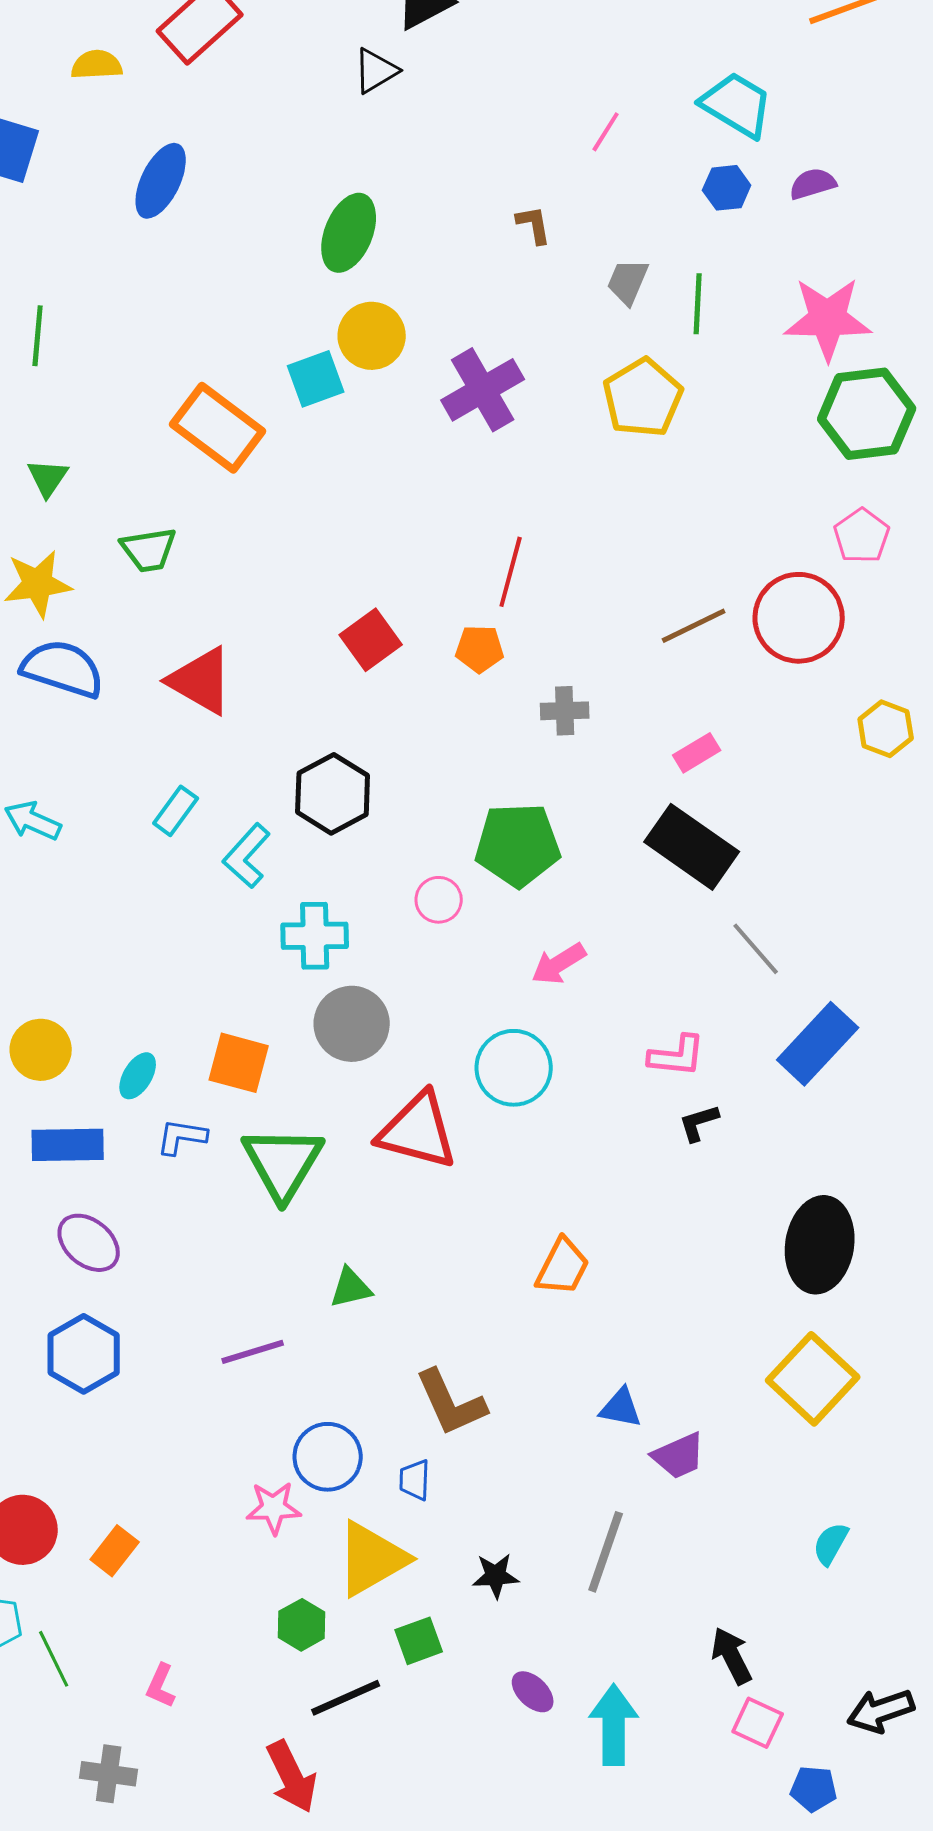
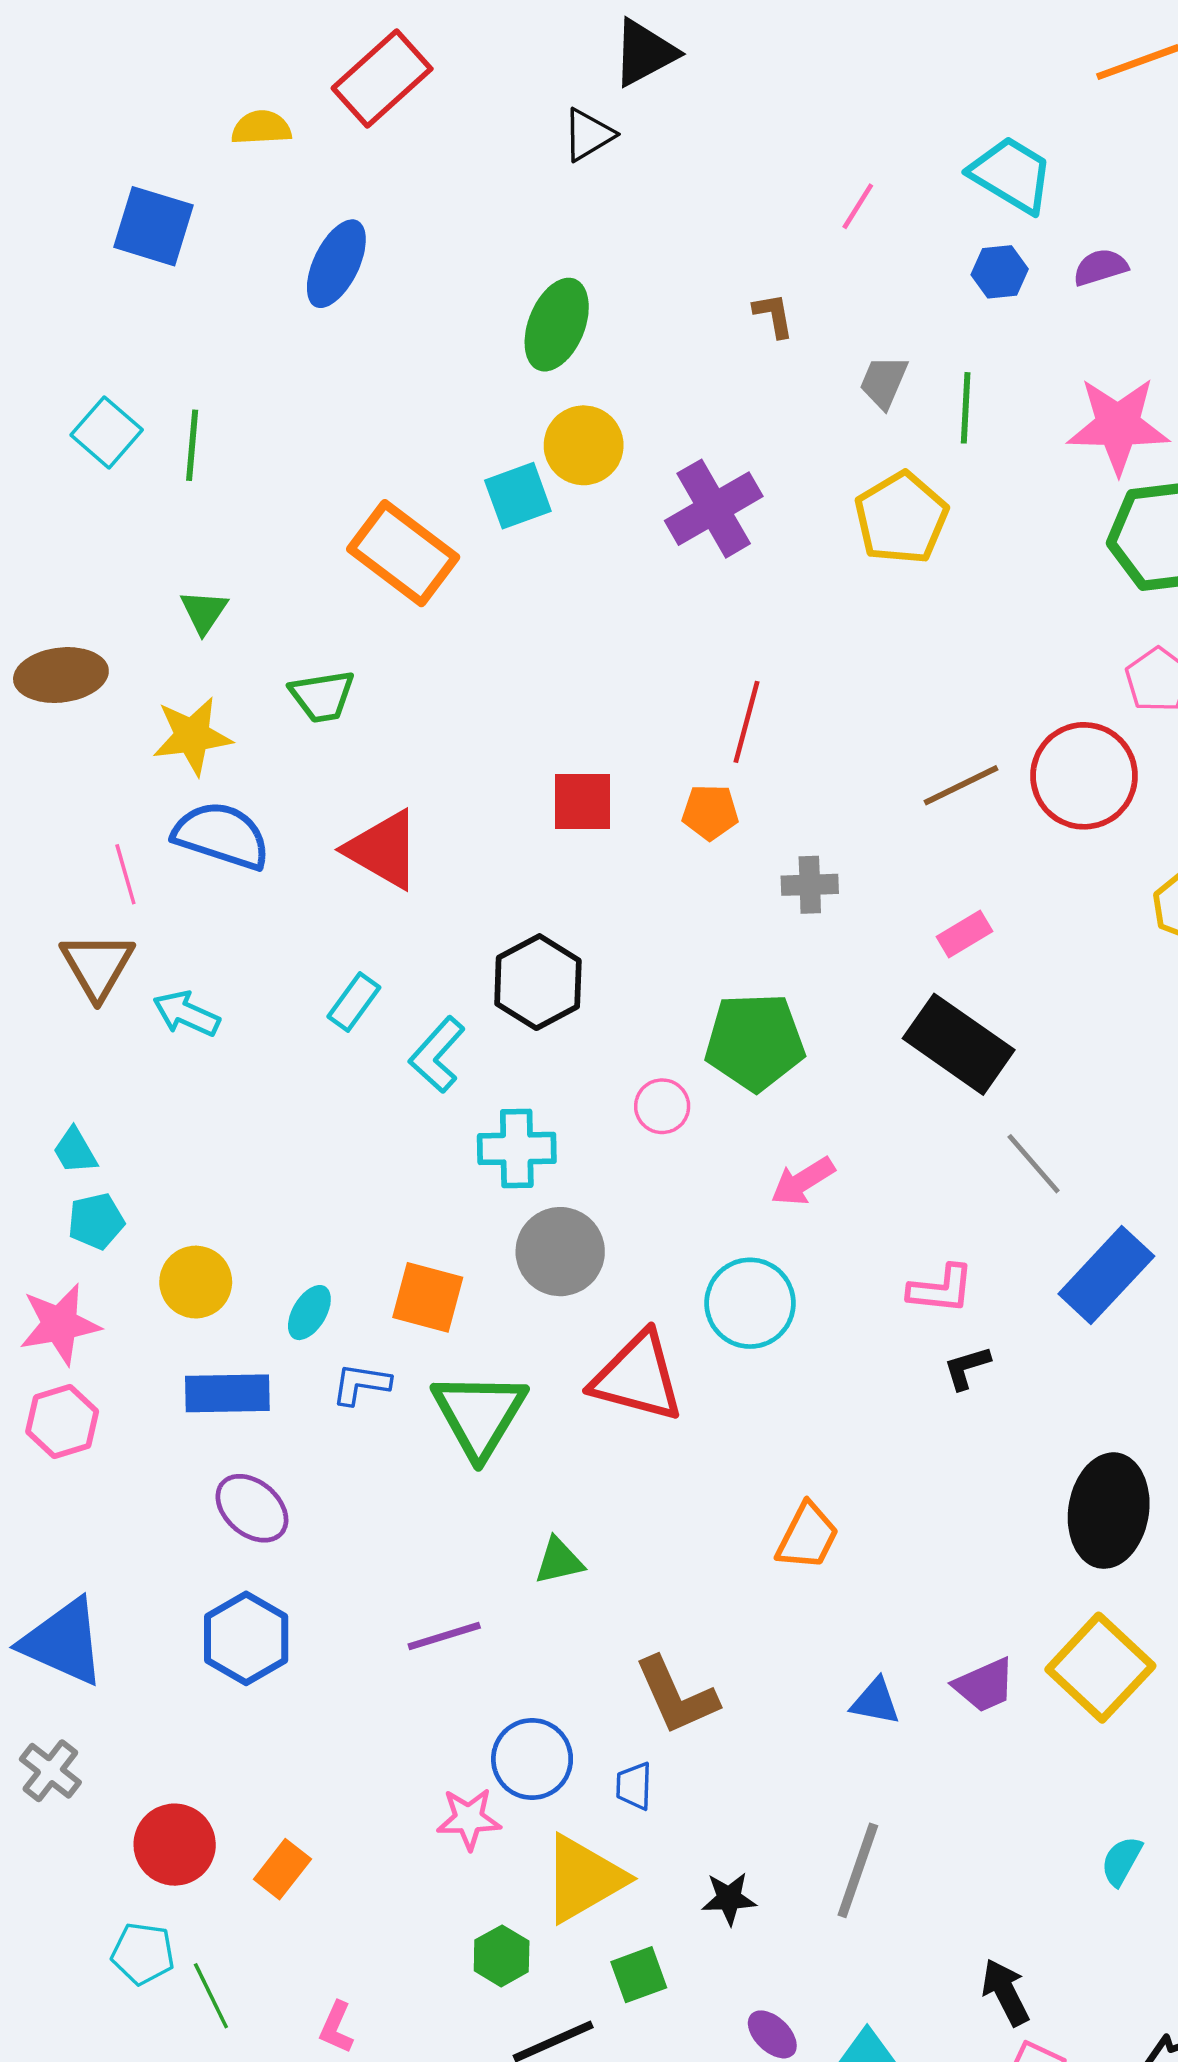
red square: (371, 640) -> (582, 802), turned 36
purple trapezoid: (679, 1456) -> (984, 1685), moved

